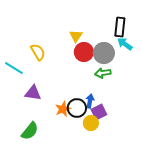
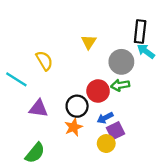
red circle: (84, 52) -> (98, 91), moved
blue arrow: (90, 101) -> (105, 118), turned -128
black circle: (77, 108) -> (77, 106), moved

